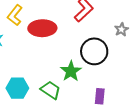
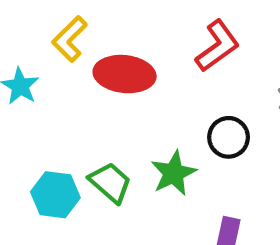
black circle: (94, 51) -> (229, 137), size x0.7
green trapezoid: (51, 90) -> (110, 183), moved

